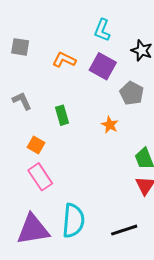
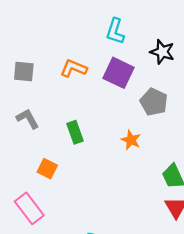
gray square: (20, 47) -> (24, 71), moved
pink rectangle: (40, 177) -> (29, 208), moved

